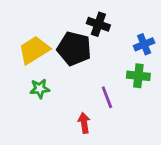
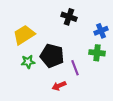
black pentagon: (74, 49) -> (52, 56), moved
red arrow: (84, 123) -> (59, 86), turned -104

